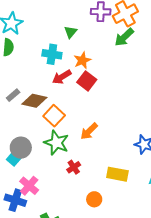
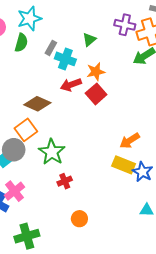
gray rectangle: (13, 95) -> (51, 48), moved, turned -32
orange square: (54, 116) -> (26, 130), moved
orange arrow: (89, 131) -> (130, 141), moved
yellow rectangle: (117, 174) -> (124, 165), moved

